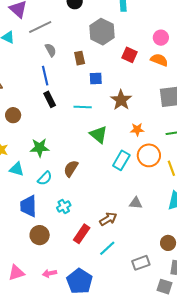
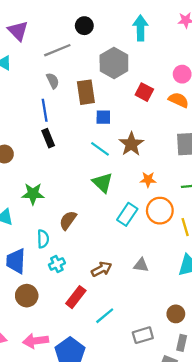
gray line: (40, 27) -> (57, 50), moved
brown rectangle: (80, 58) -> (86, 92), size x1.5
cyan line: (83, 107) -> (100, 149), moved, turned 30
cyan semicircle: (45, 178) -> (43, 239), moved, turned -49
brown arrow: (108, 219) -> (102, 269), moved
pink arrow: (50, 273) -> (36, 341), size x1.5

